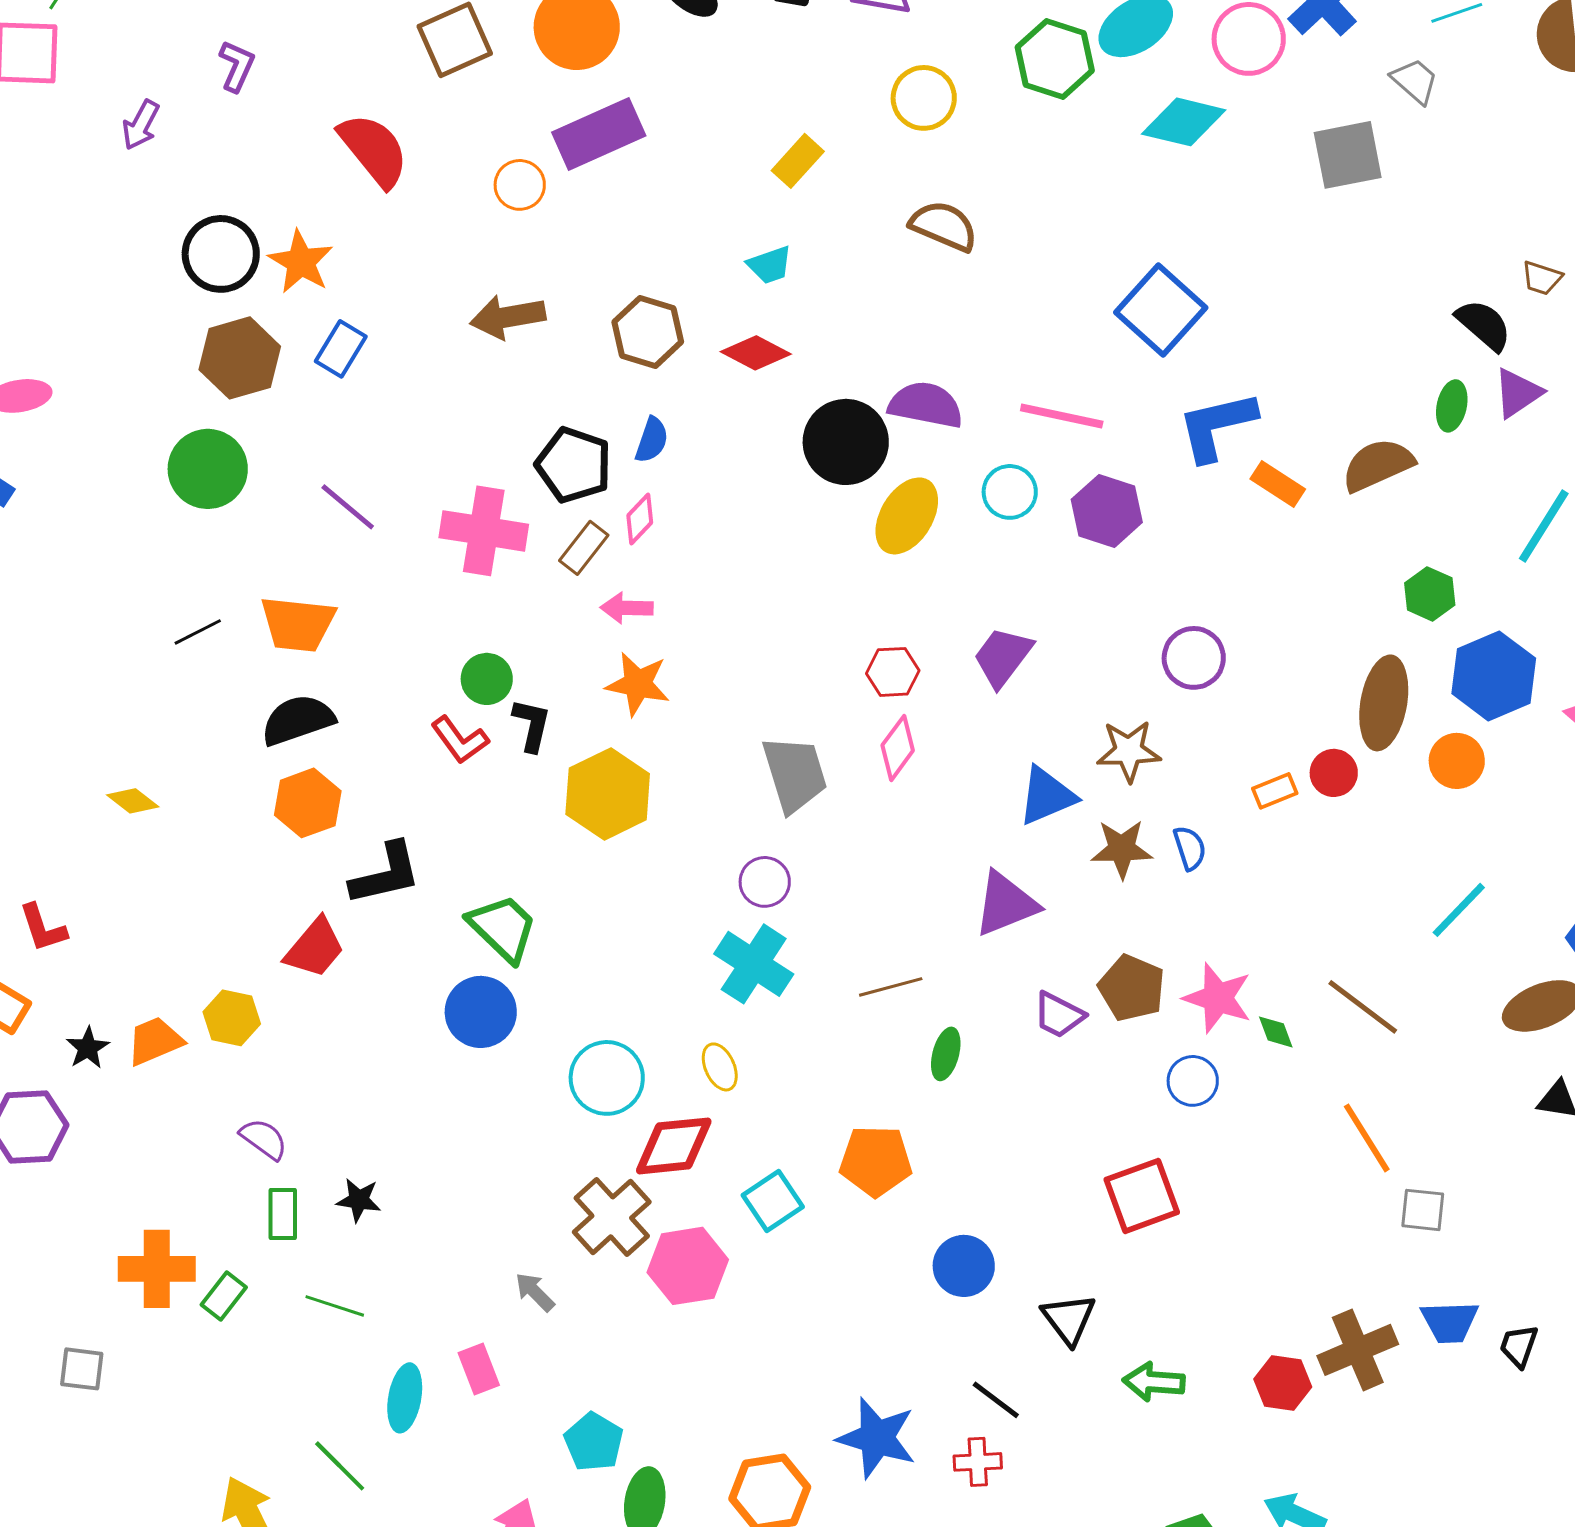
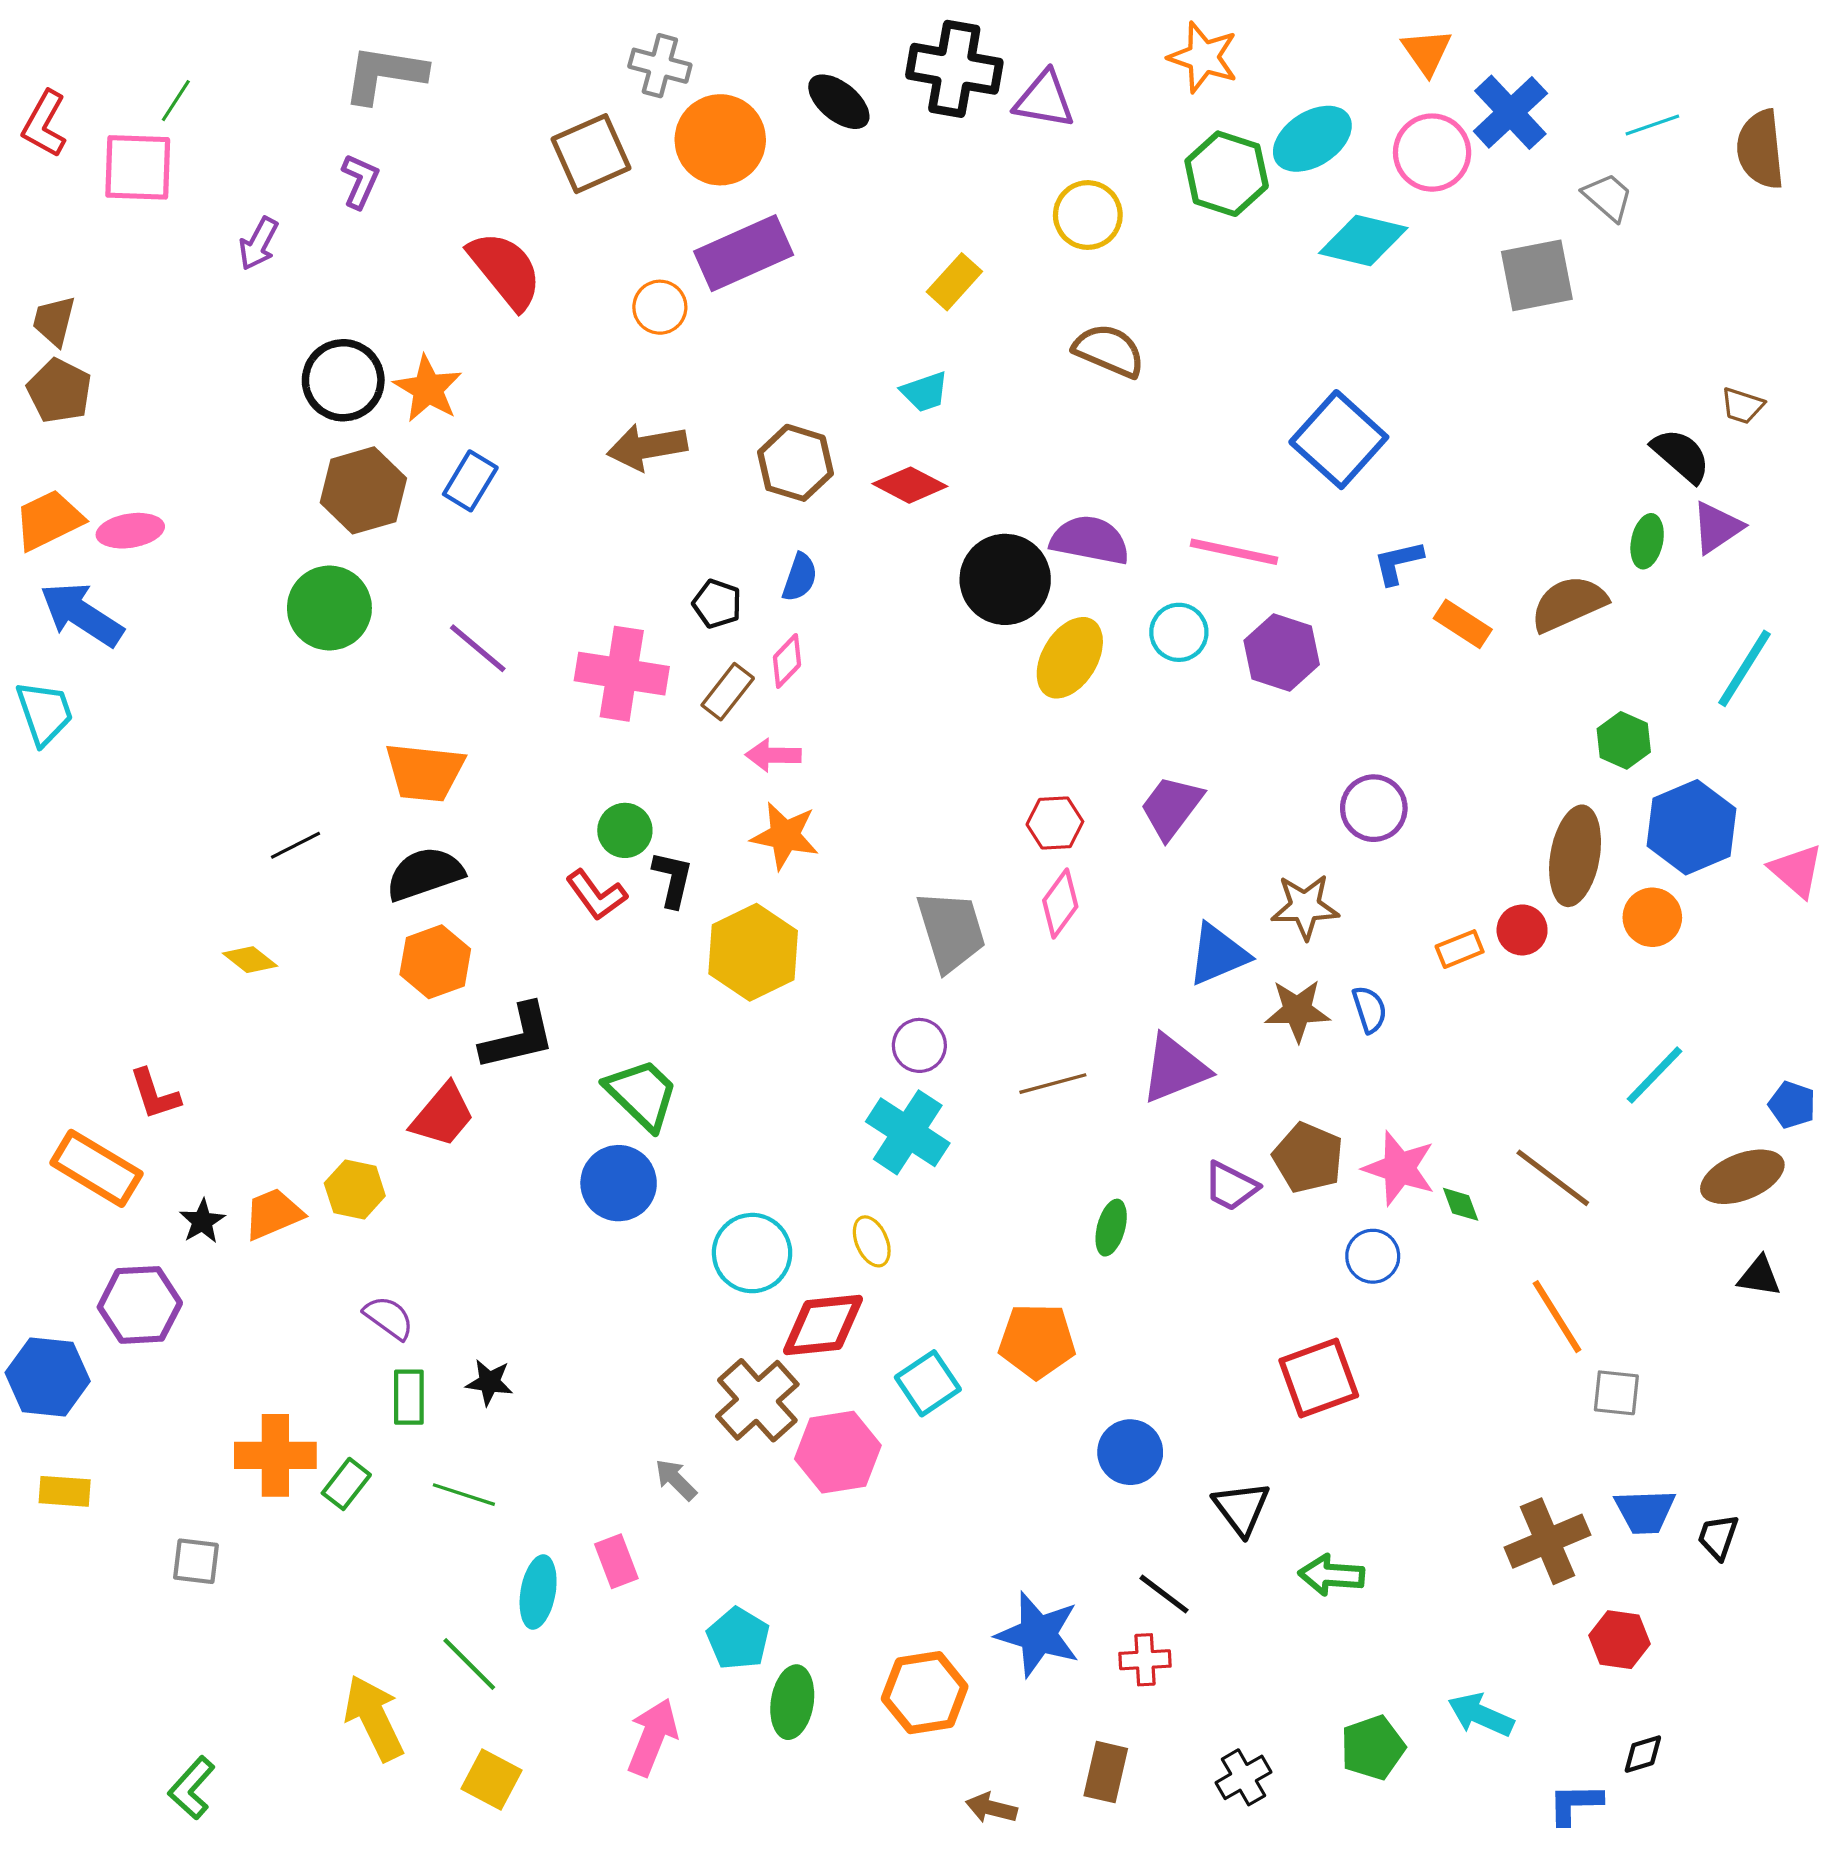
blue L-shape: (1217, 426) -> (1398, 562), size x0.6
black pentagon: (574, 465) -> (717, 604), size x0.6
black line: (198, 632) -> (296, 845), moved
brown line: (891, 987) -> (1053, 1084), moved
red hexagon: (1283, 1383) -> (1620, 1640), moved

